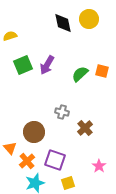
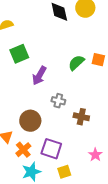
purple arrow: (47, 65) -> (39, 76), moved
brown cross: (85, 128) -> (81, 117), turned -35

